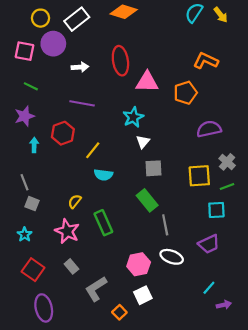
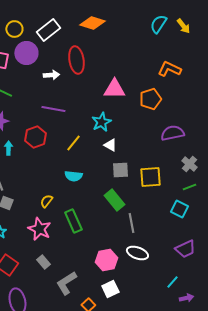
red ellipse: (120, 61) -> (76, 60), moved
white triangle: (143, 142) -> (110, 145), turned -40
yellow line: (93, 150) -> (73, 143), moved
yellow square: (199, 176) -> (150, 177), moved
cyan square: (216, 210) -> (179, 209), turned 30
purple trapezoid: (209, 244) -> (185, 249), moved

